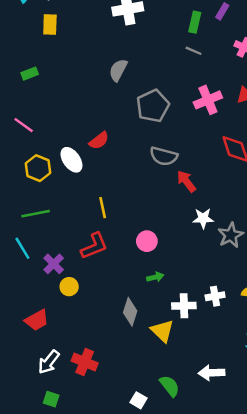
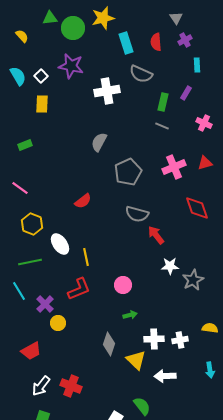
white ellipse: (71, 160) -> (60, 244), moved
white cross: (215, 296) -> (180, 340), moved
white arrow: (211, 373) -> (165, 376), moved

